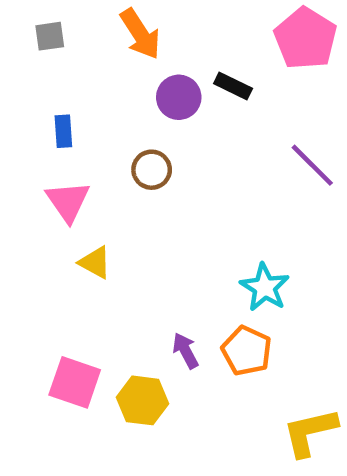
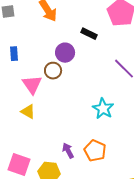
purple circle: (179, 97) -> (65, 53), moved
pink triangle: (68, 201) -> (32, 85), moved
cyan star: (265, 287) -> (103, 109), moved

